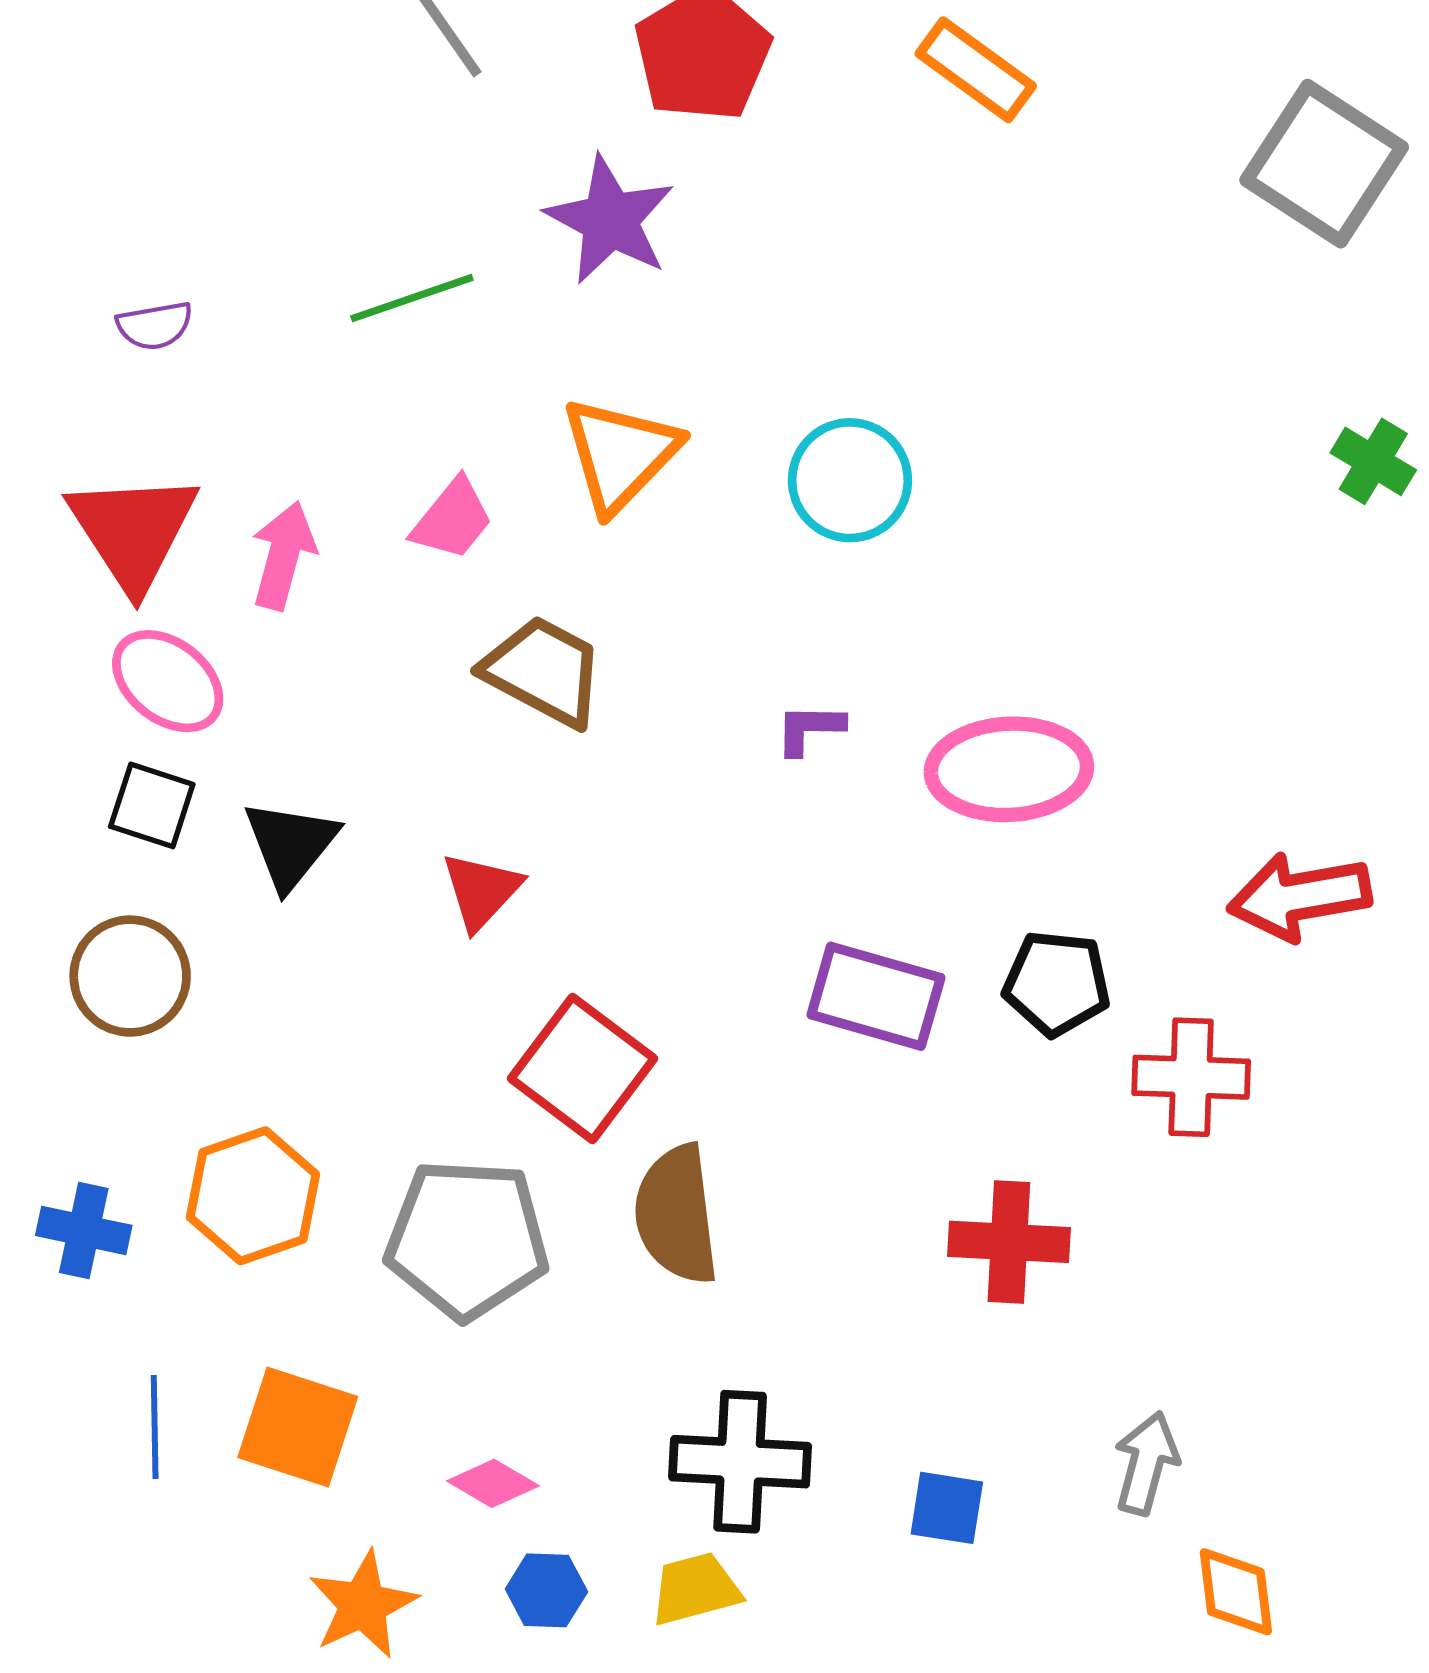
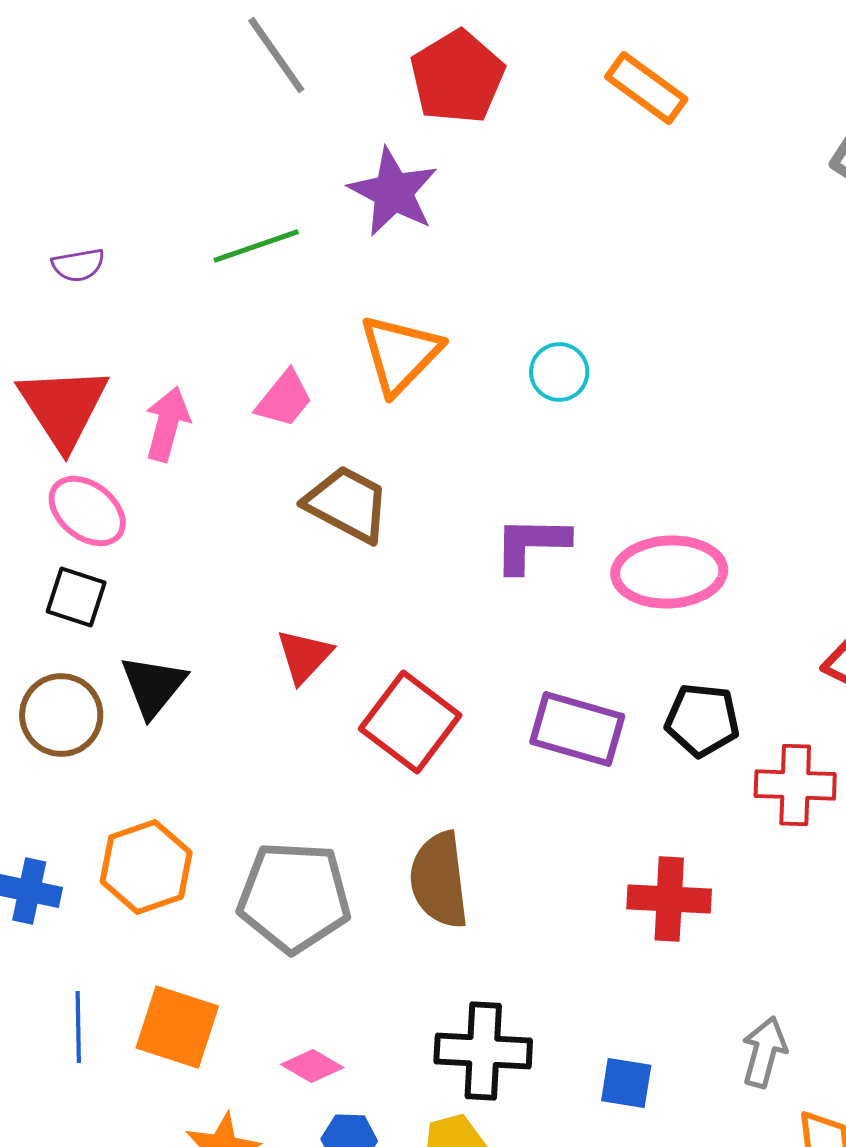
cyan circle: (850, 480) -> (559, 372), size x0.7
purple L-shape: (809, 729) -> (531, 544), size x1.6
black triangle: (291, 844) -> (153, 686), moved
red square: (583, 1069) -> (410, 722), moved

